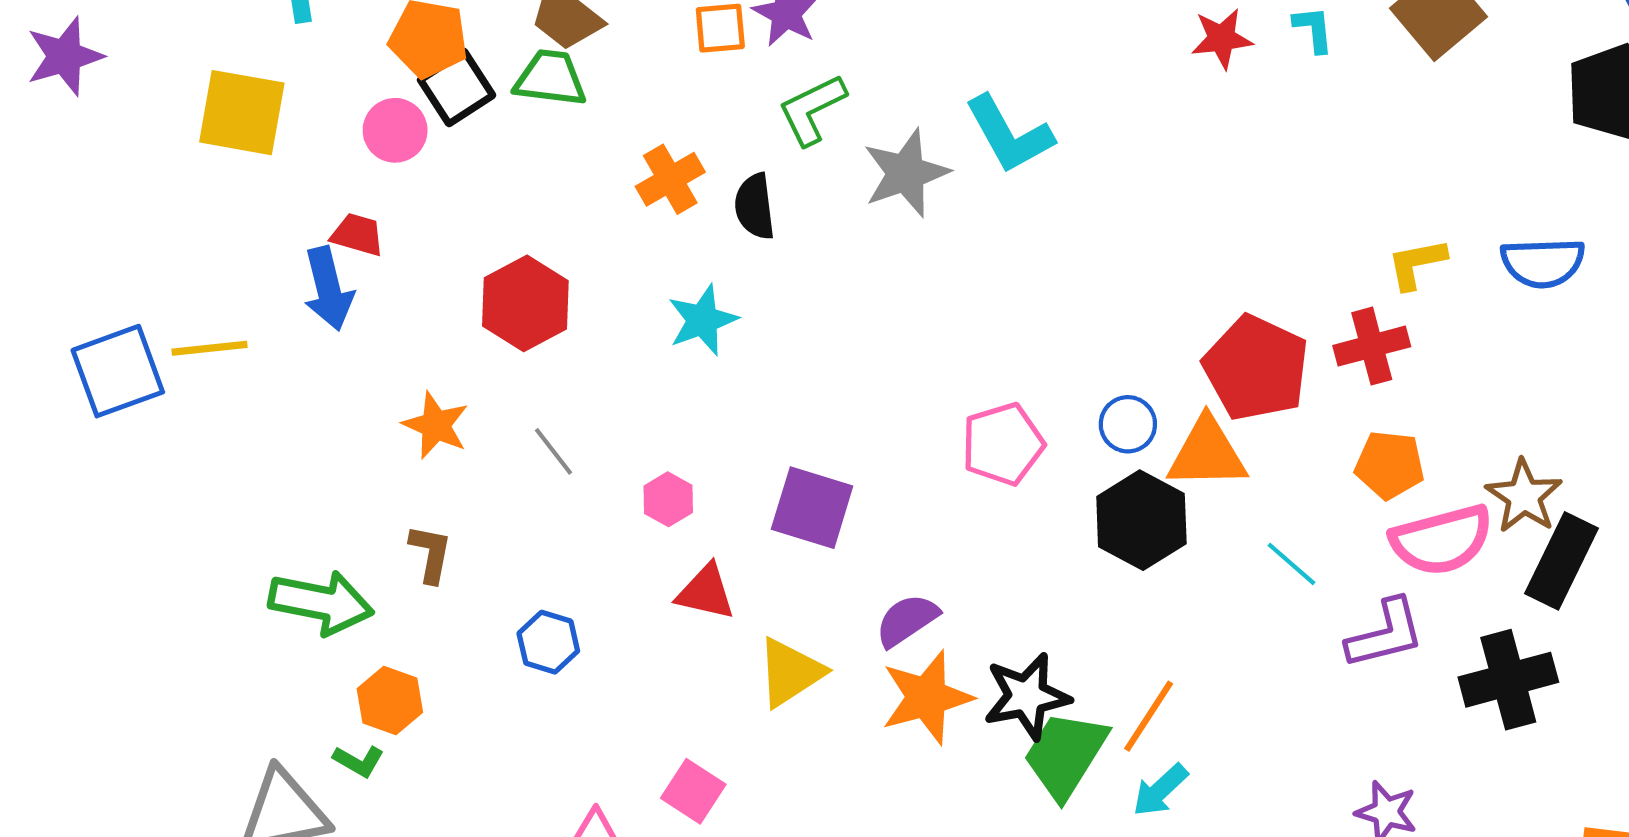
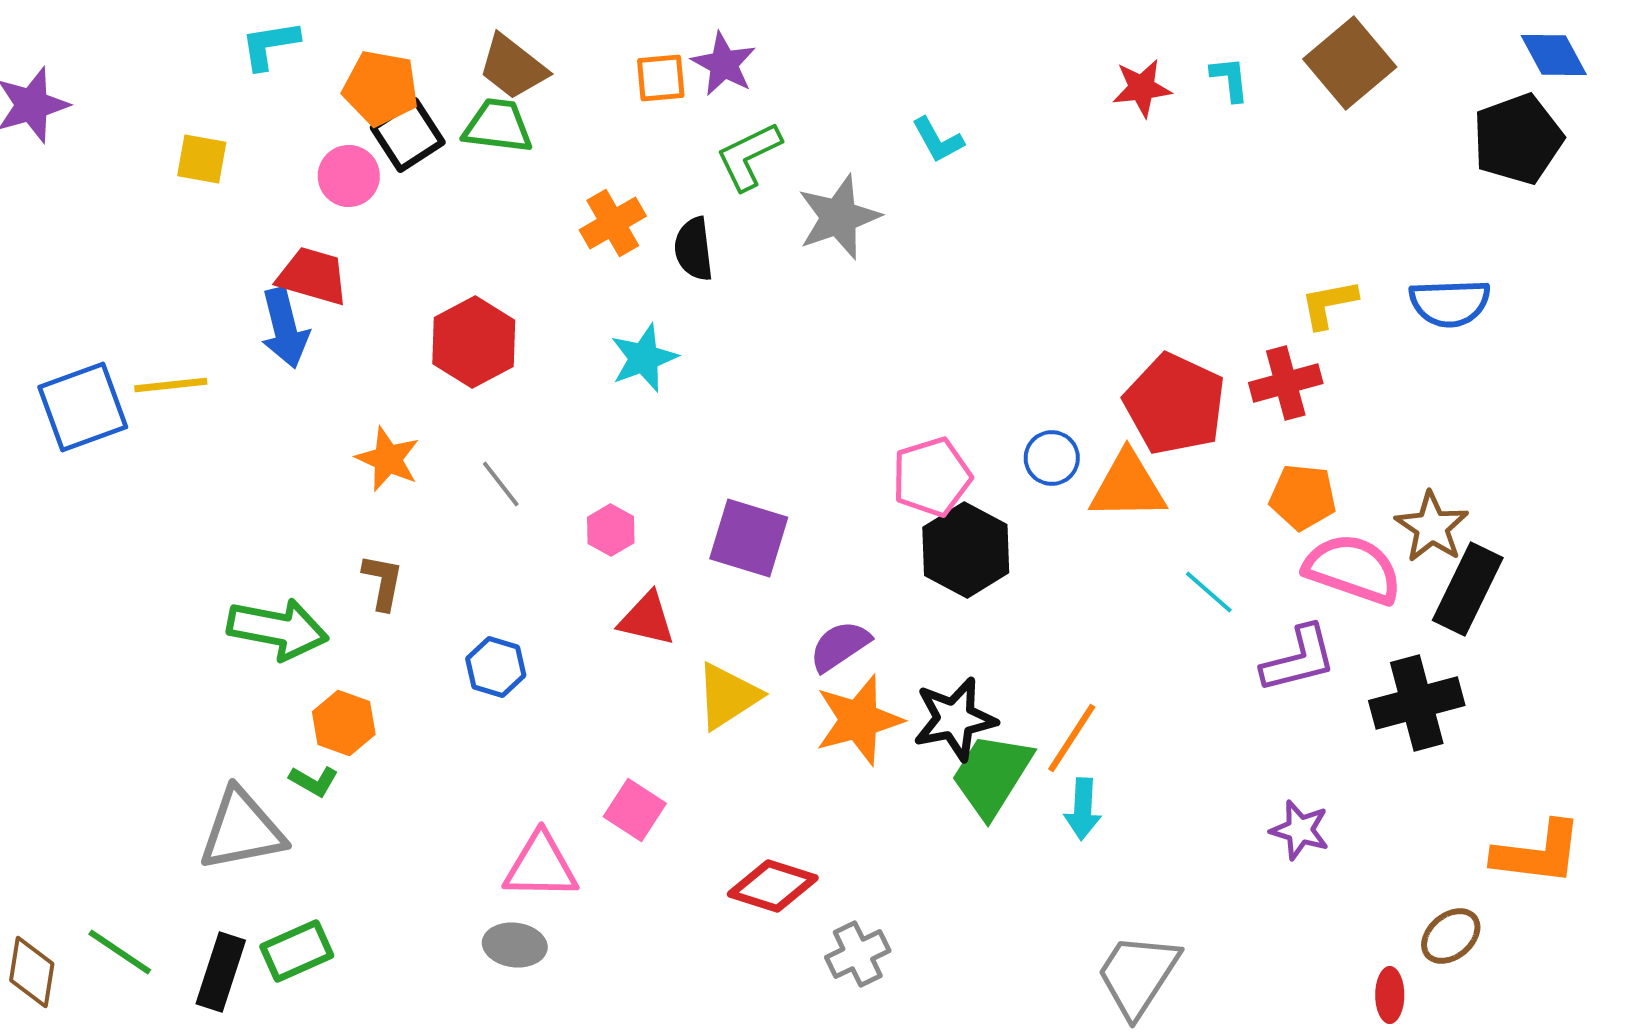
yellow square: (242, 113) -> (202, 159), size x0.6
cyan L-shape: (1009, 134) -> (938, 140), moved, size x0.6
red trapezoid: (358, 235) -> (313, 276), size x1.4
black hexagon: (1141, 520) -> (966, 550), moved
pink semicircle: (1442, 540) -> (1353, 569), turned -146
cyan arrow: (1160, 790) -> (1083, 809), turned -44

